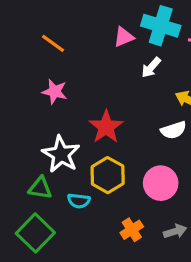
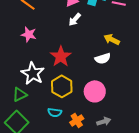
white arrow: (151, 67) -> (75, 19), moved
green triangle: (40, 188) -> (20, 94), turned -35
cyan semicircle: (79, 201) -> (55, 112), moved

